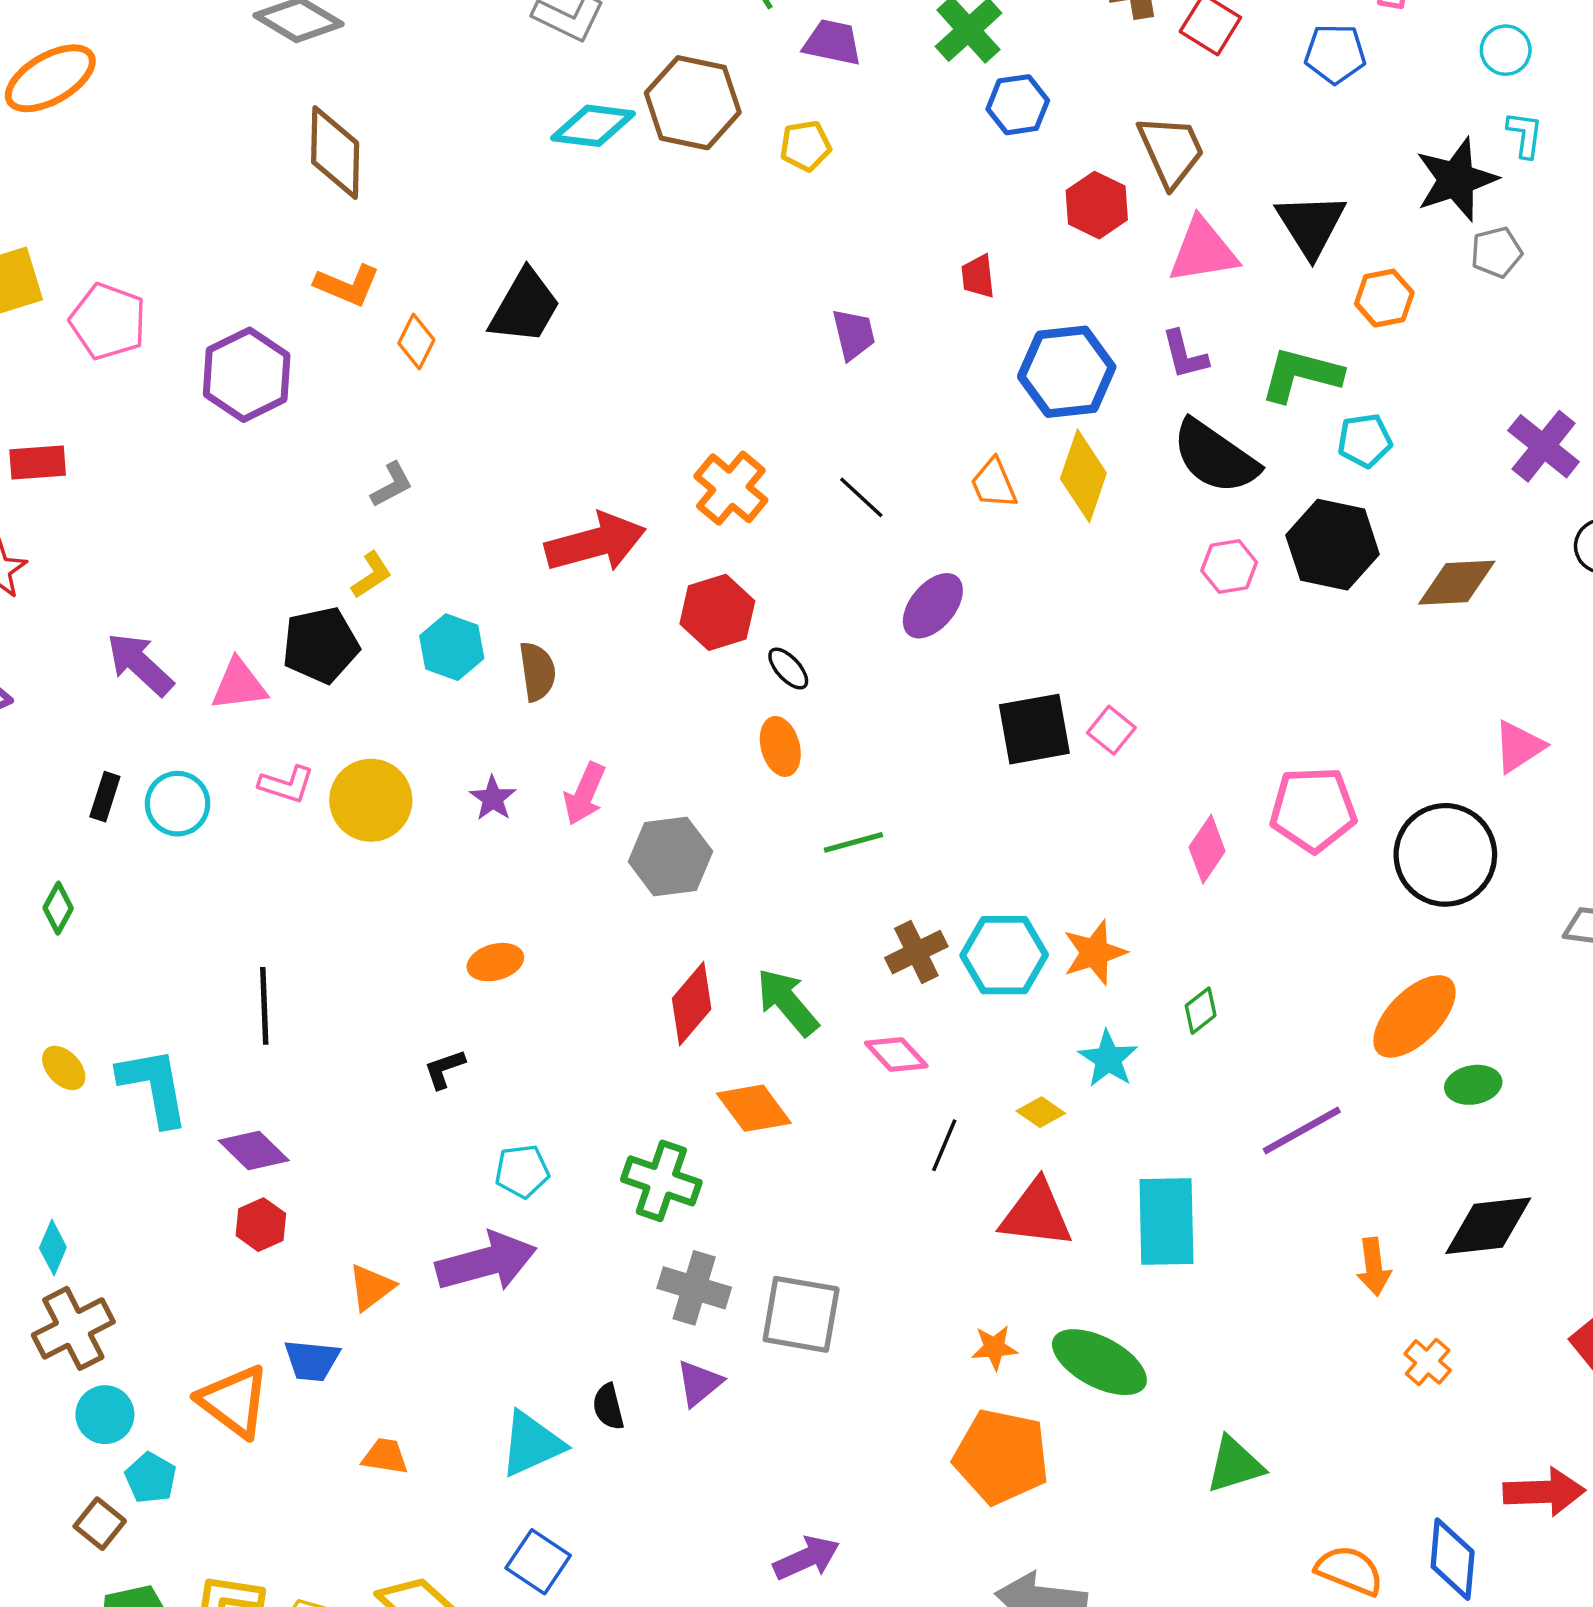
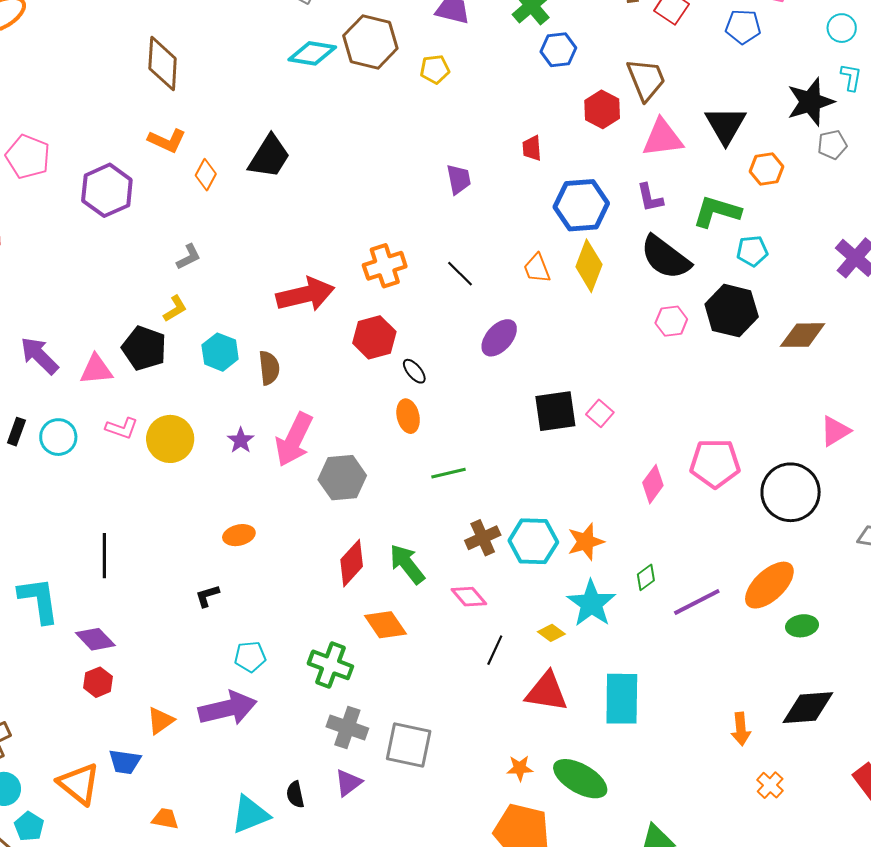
orange cross: (731, 488) -> (385, 266), turned 30
black pentagon: (321, 645) -> (144, 348), turned 30
pink arrow: (585, 794) -> (294, 440), size x1.5
cyan star: (1108, 1059) -> (591, 603), size x1.4
purple line: (1302, 1130) -> (697, 602), moved

